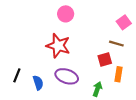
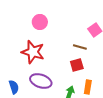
brown line: (116, 44) -> (80, 47), moved
orange rectangle: (119, 74) -> (88, 87), moved

